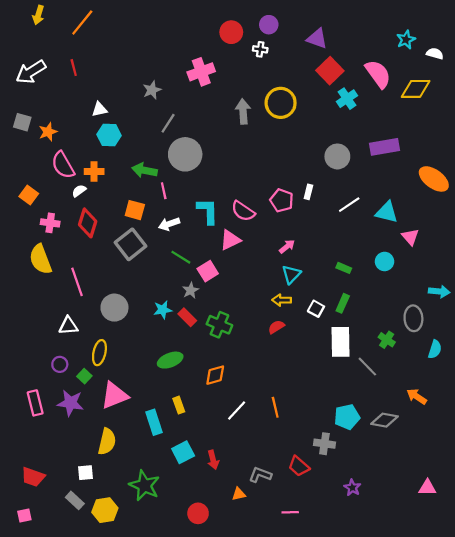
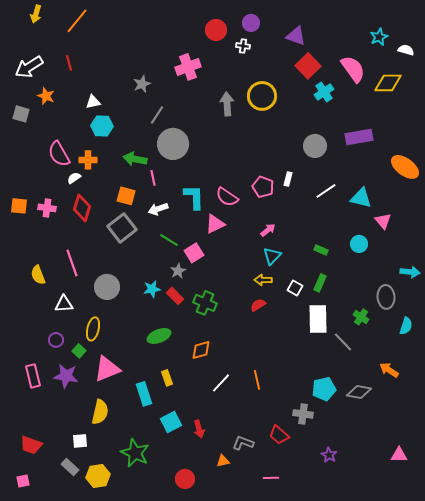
orange star: (48, 132) -> (46, 96), moved, turned -30
orange square: (29, 195) -> (19, 206), moved, turned -30
yellow semicircle: (40, 259) -> (38, 275), moved, size x0.7

